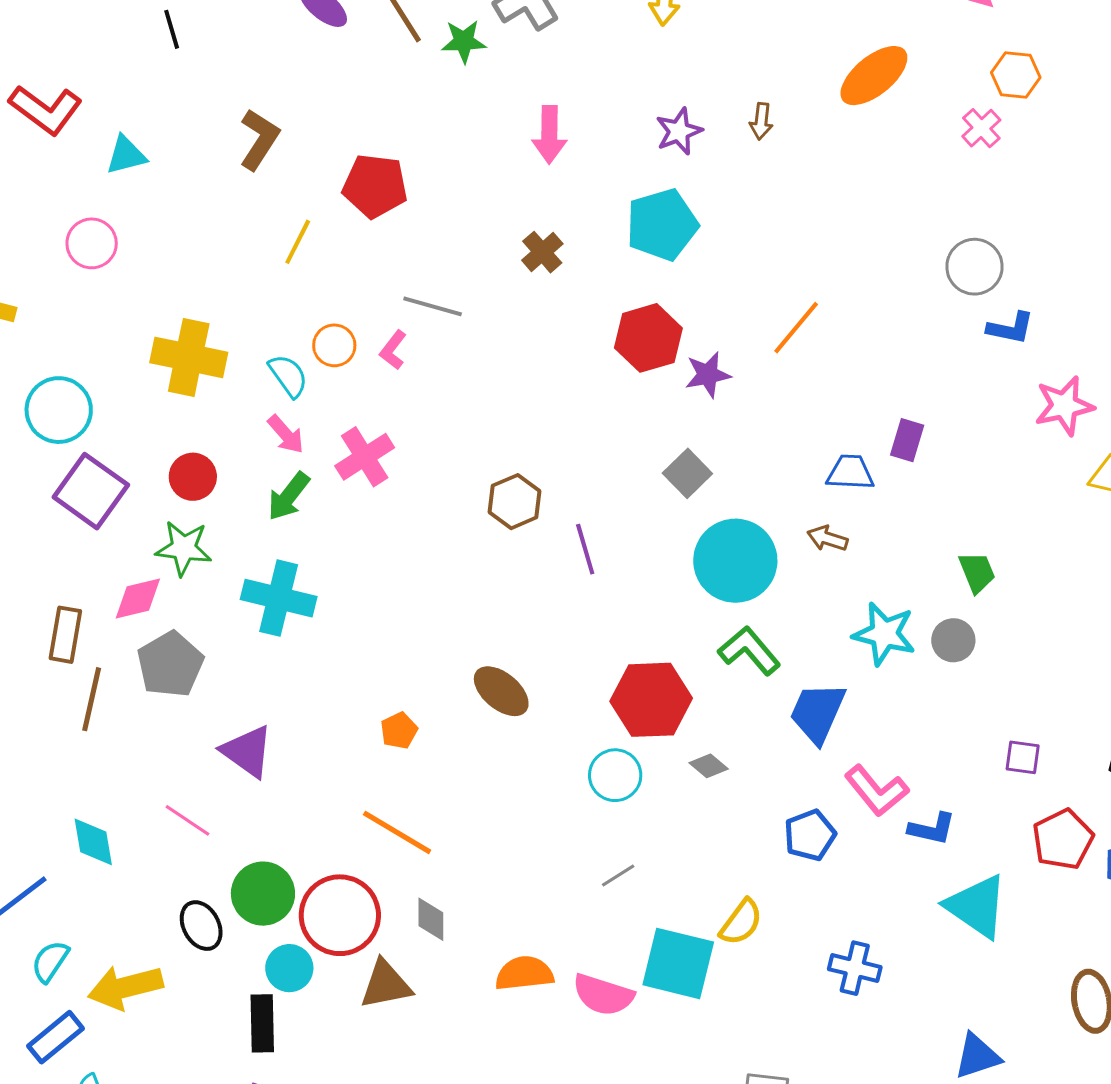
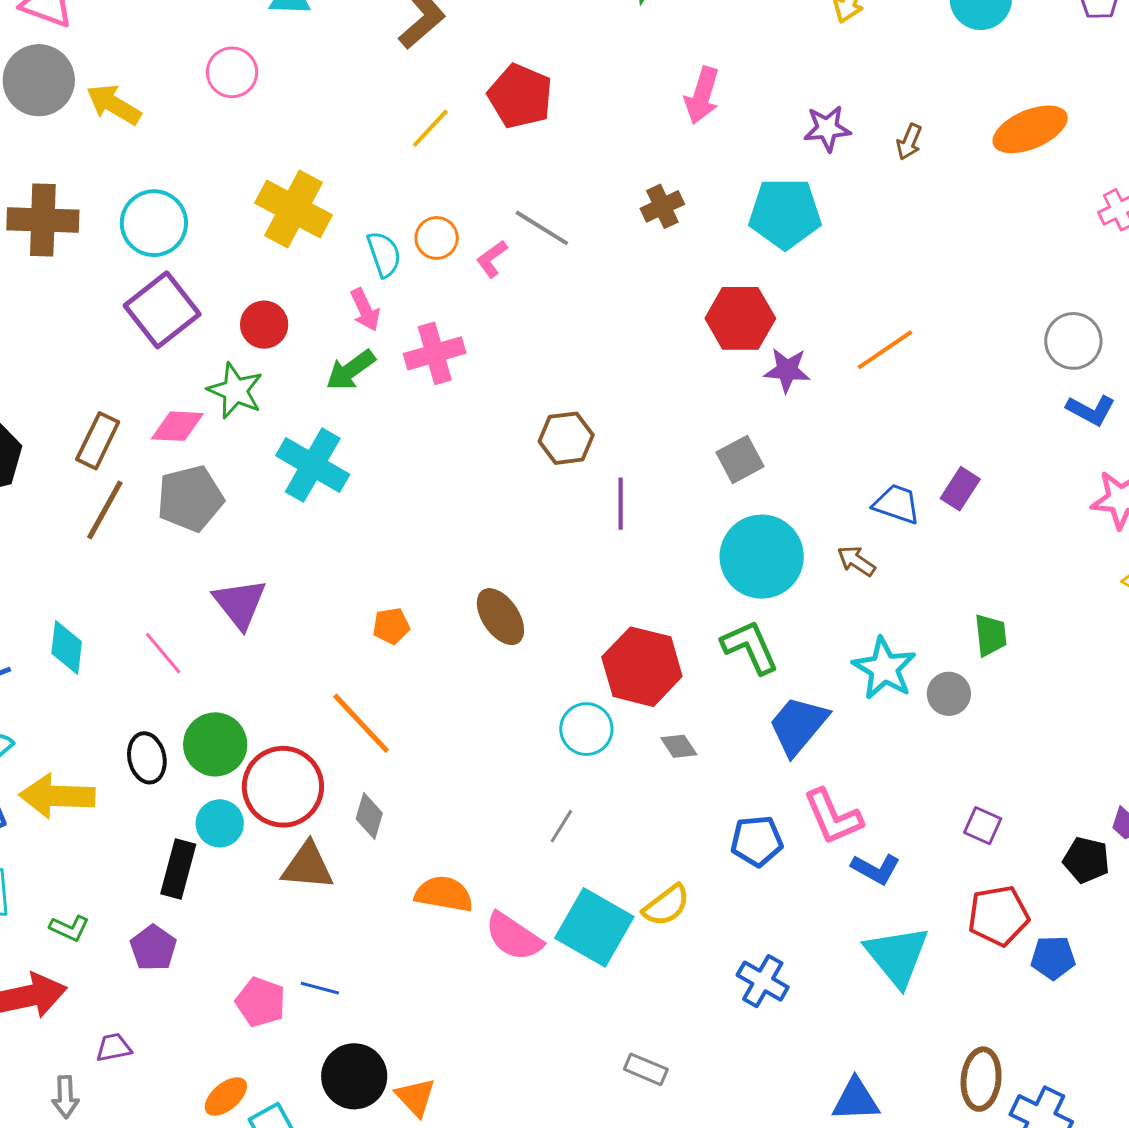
gray line: (618, 875) -> (561, 826), turned -42

